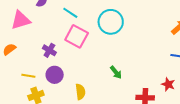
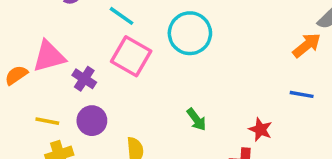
pink triangle: (21, 20) -> (49, 56), moved
red star: (168, 84) -> (260, 129), moved

